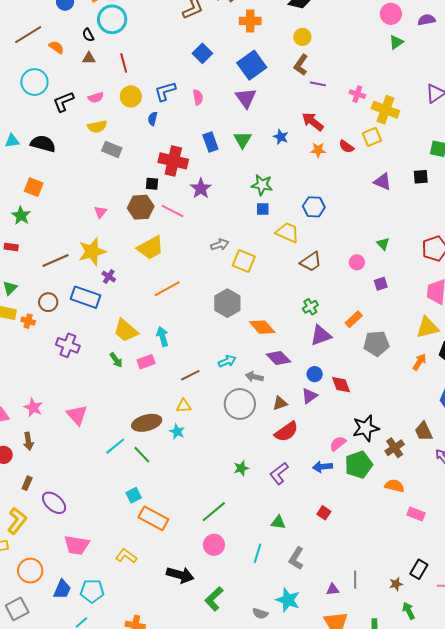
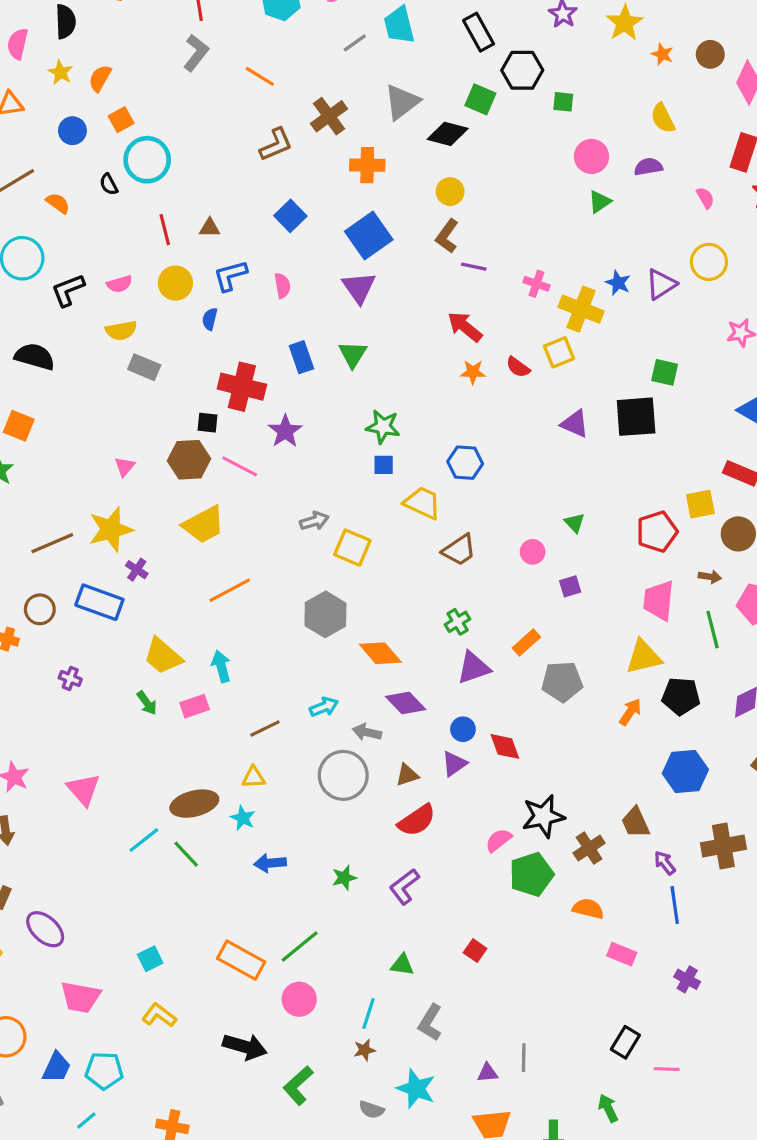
brown triangle: (89, 58) -> (210, 228), moved
blue star: (281, 137) -> (618, 283), moved
black square: (421, 177) -> (636, 417), size x1.8
purple cross: (68, 345) -> (70, 678), size x0.6
blue arrow: (322, 467) -> (270, 863), moved
cyan square: (134, 495) -> (150, 959), moved
orange rectangle: (153, 518) -> (241, 960), moved
brown star: (396, 584) -> (364, 1050), moved

